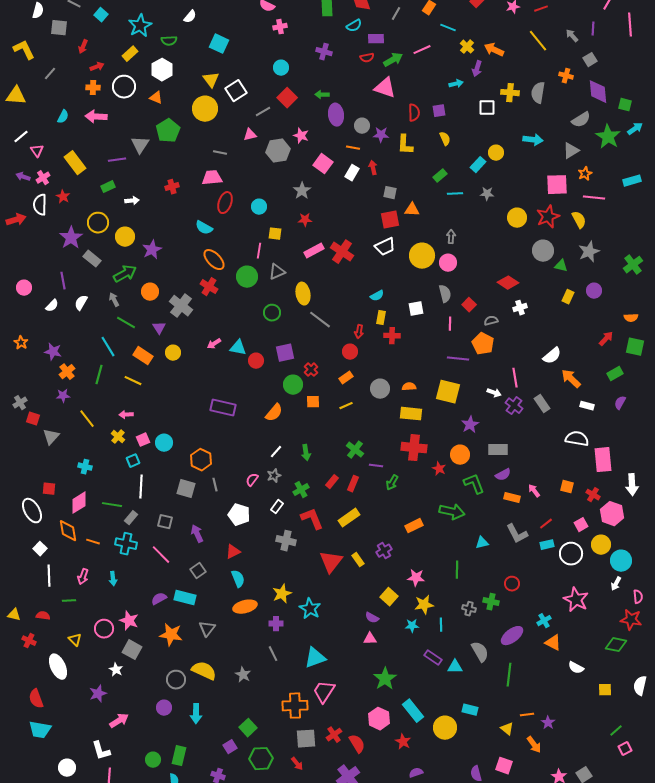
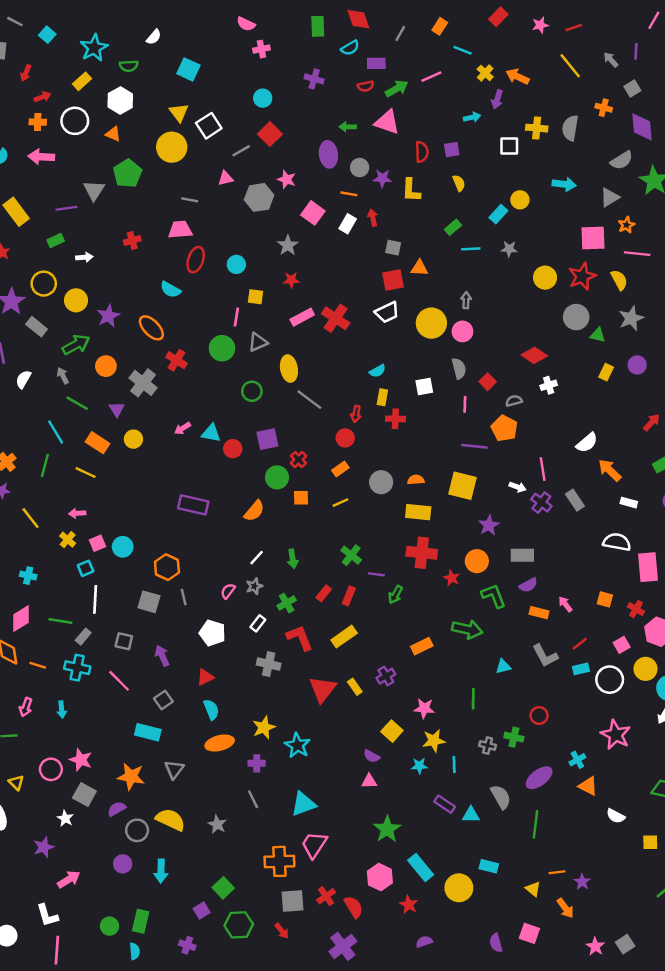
green arrow: (322, 95) -> (348, 127), moved
orange ellipse: (214, 260) -> (151, 328), moved
purple semicircle: (159, 599) -> (117, 809), moved

